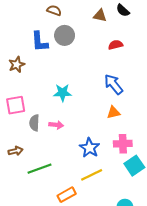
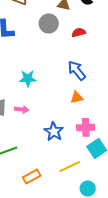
gray circle: (65, 35) -> (49, 23), moved
yellow line: (92, 175) -> (70, 166), moved

